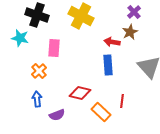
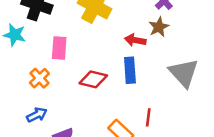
red diamond: (80, 93) -> (93, 79), moved
blue arrow: (37, 99) -> (37, 115), turned 70

